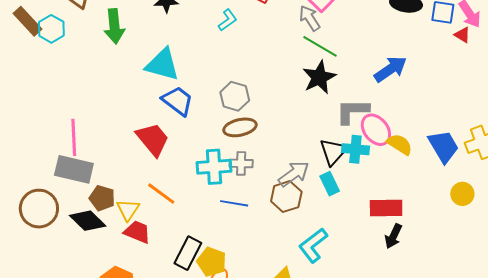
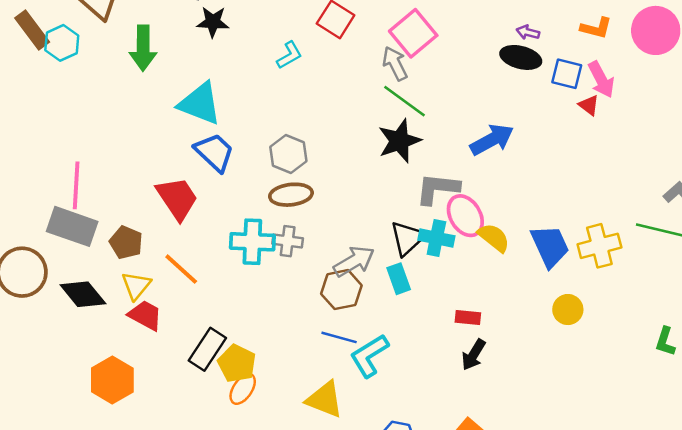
brown pentagon: (102, 198) -> (126, 243), moved
blue line: (234, 203) -> (339, 337), moved
red rectangle: (386, 208) -> (468, 318), size x0.6

